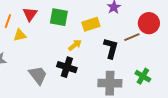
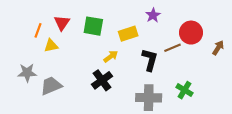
black cross: (67, 67) -> (102, 80), turned 36
gray trapezoid: (38, 75) -> (51, 86), moved, turned -75

